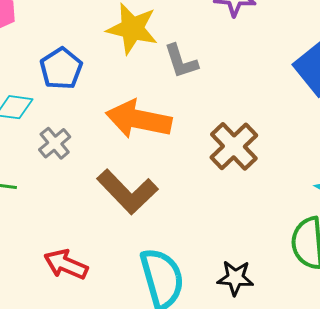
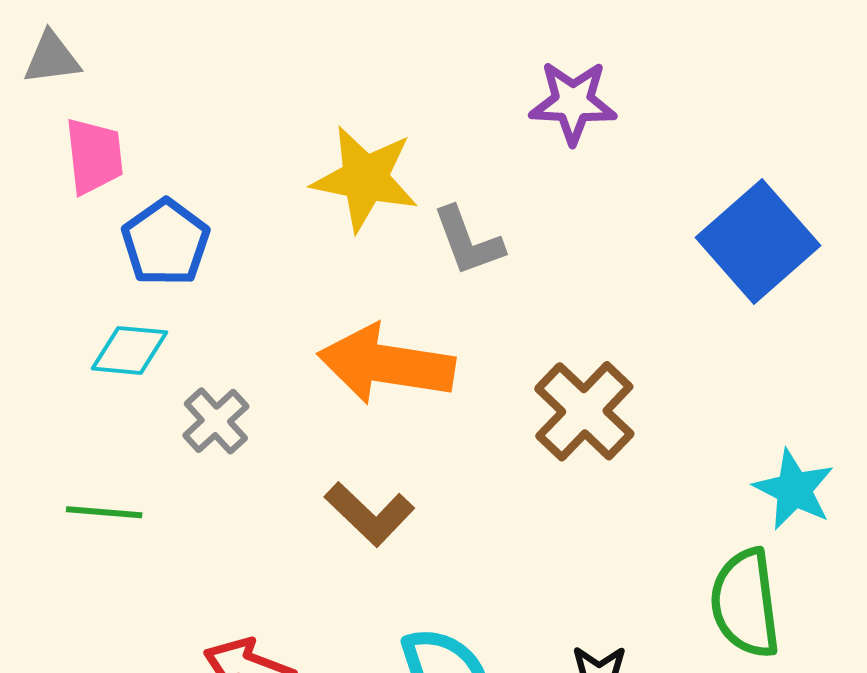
blue pentagon: (61, 69) -> (166, 243), moved
brown L-shape: (127, 192) -> (369, 514), size x0.7

